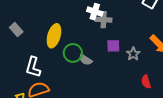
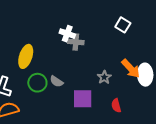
purple square: (113, 46) -> (83, 99), moved, size x1.5
green circle: (73, 53) -> (37, 83), moved

